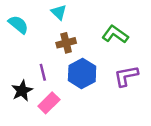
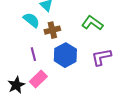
cyan semicircle: (18, 24) -> (31, 20), moved
black star: (22, 91) -> (16, 85), moved

